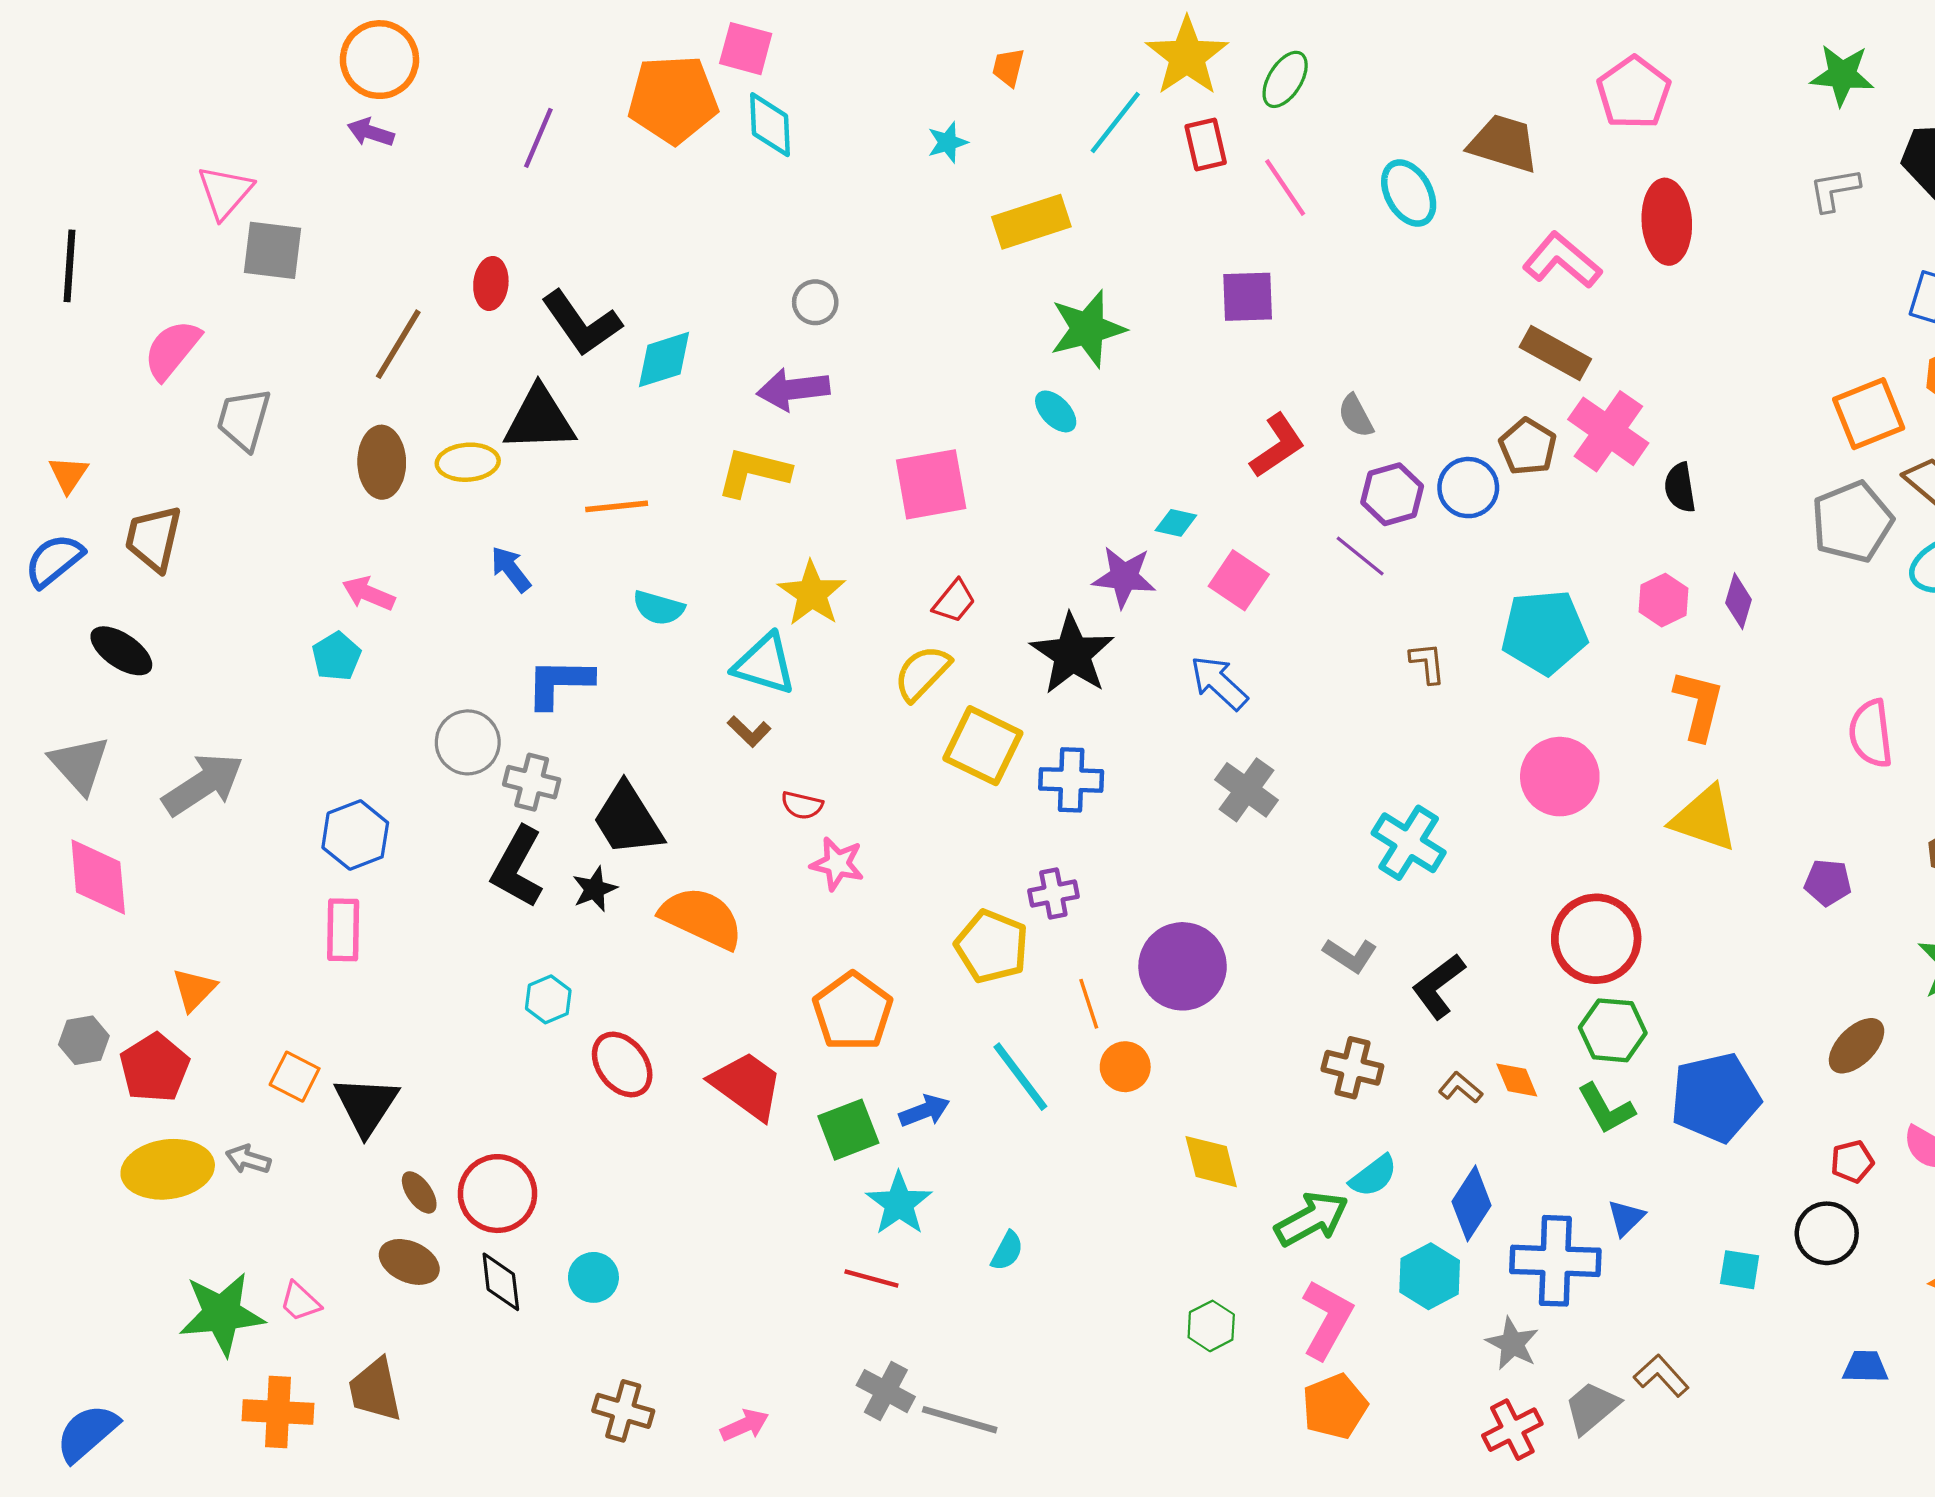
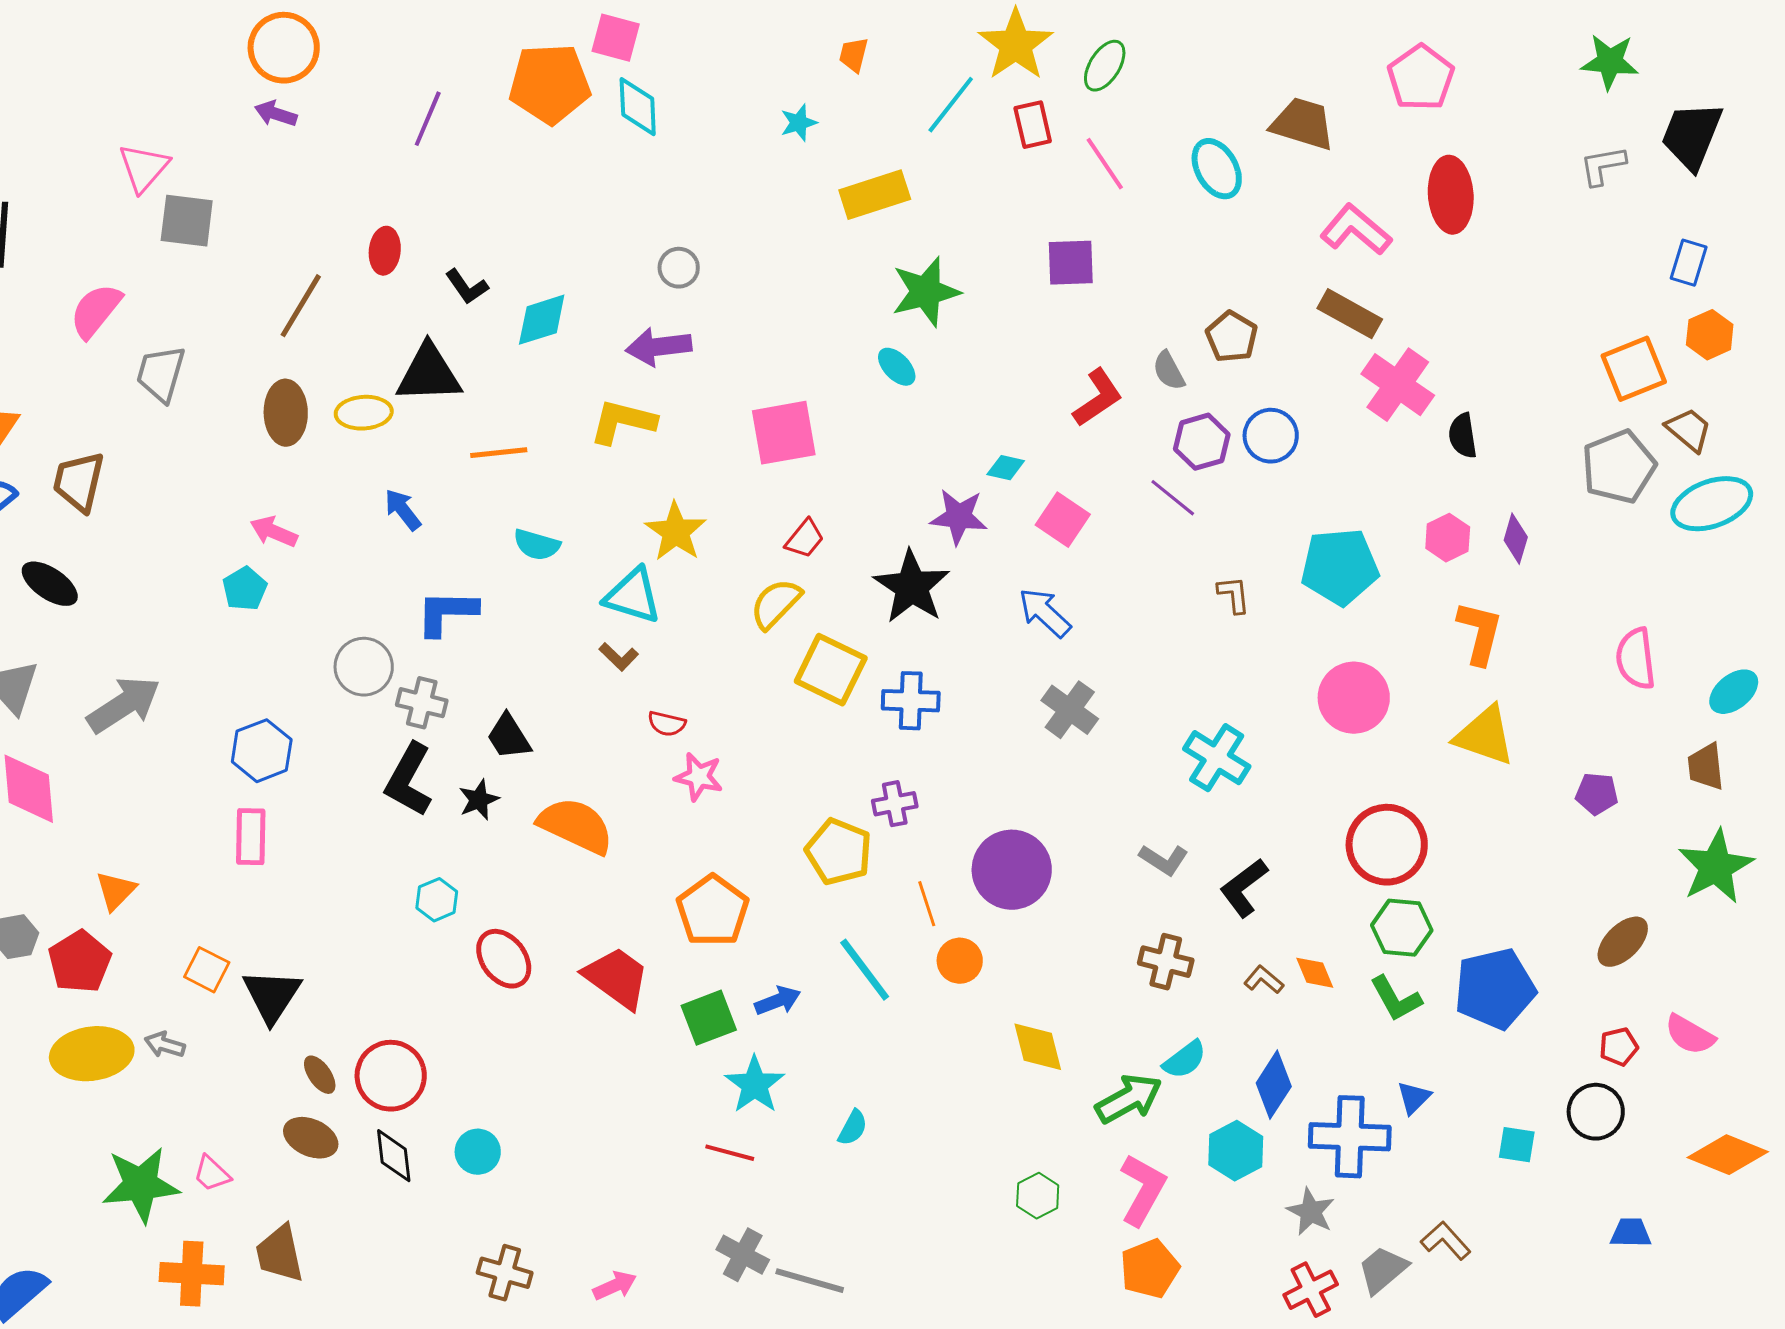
black L-shape: (581, 323) -> (467, 287), size x0.6
brown pentagon: (1528, 447) -> (1232, 337), moved
black trapezoid: (628, 820) -> (509, 737), size x0.7

